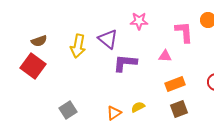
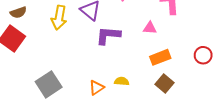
yellow semicircle: (138, 107) -> (122, 81), turned 32
brown square: (179, 109) -> (164, 83), turned -30
gray square: (68, 110) -> (49, 84), size x1.4

